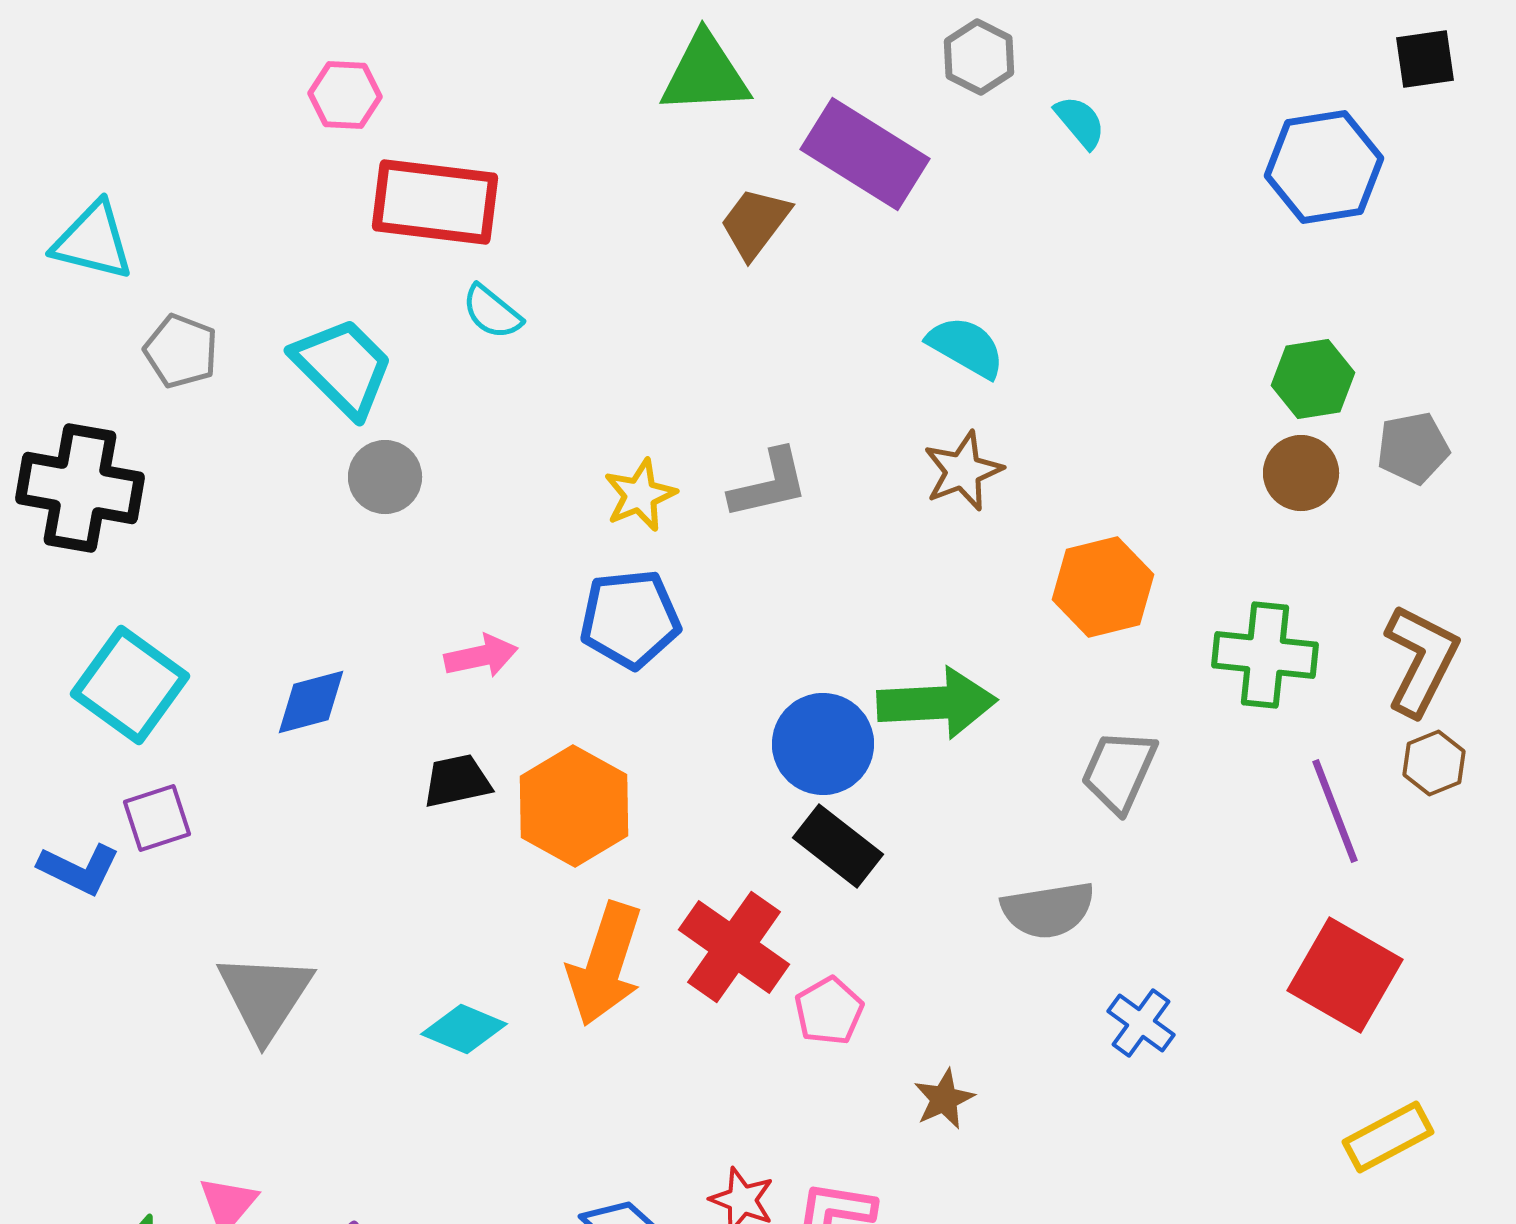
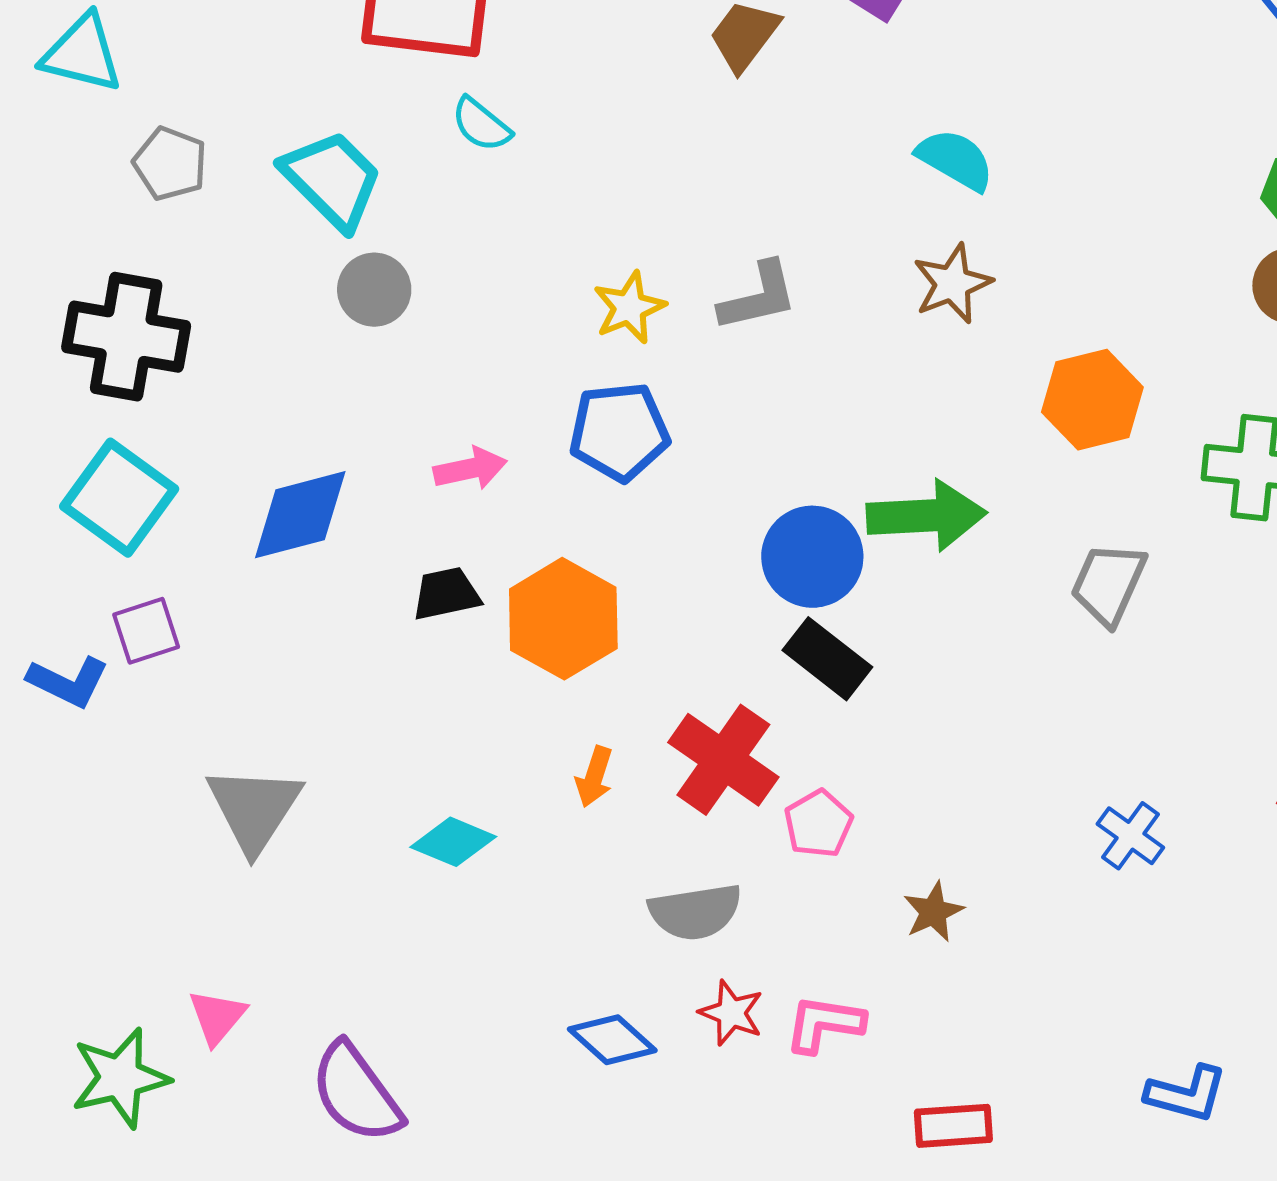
black cross: (80, 488) -> (126, 337), moved
blue diamond: (311, 702) -> (300, 515), size x1.4
gray semicircle: (1048, 910) -> (695, 912), moved
orange arrow: (605, 964) -> (594, 777), size x0.5

